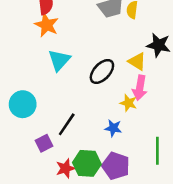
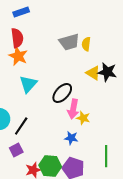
yellow triangle: (137, 61) -> (93, 73), moved
pink arrow: (140, 88) -> (73, 109), moved
black line: (67, 124) -> (21, 126), moved

